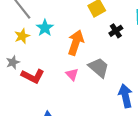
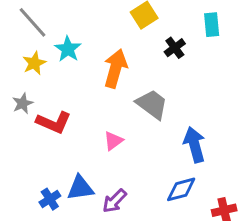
pink triangle: (72, 74) -> (113, 141), moved, turned 40

